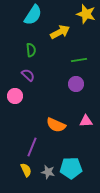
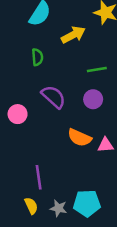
purple semicircle: (28, 75) -> (53, 97), moved, size x1.5
orange semicircle: (56, 125) -> (79, 138), moved
purple line: (32, 147) -> (39, 177), turned -30

